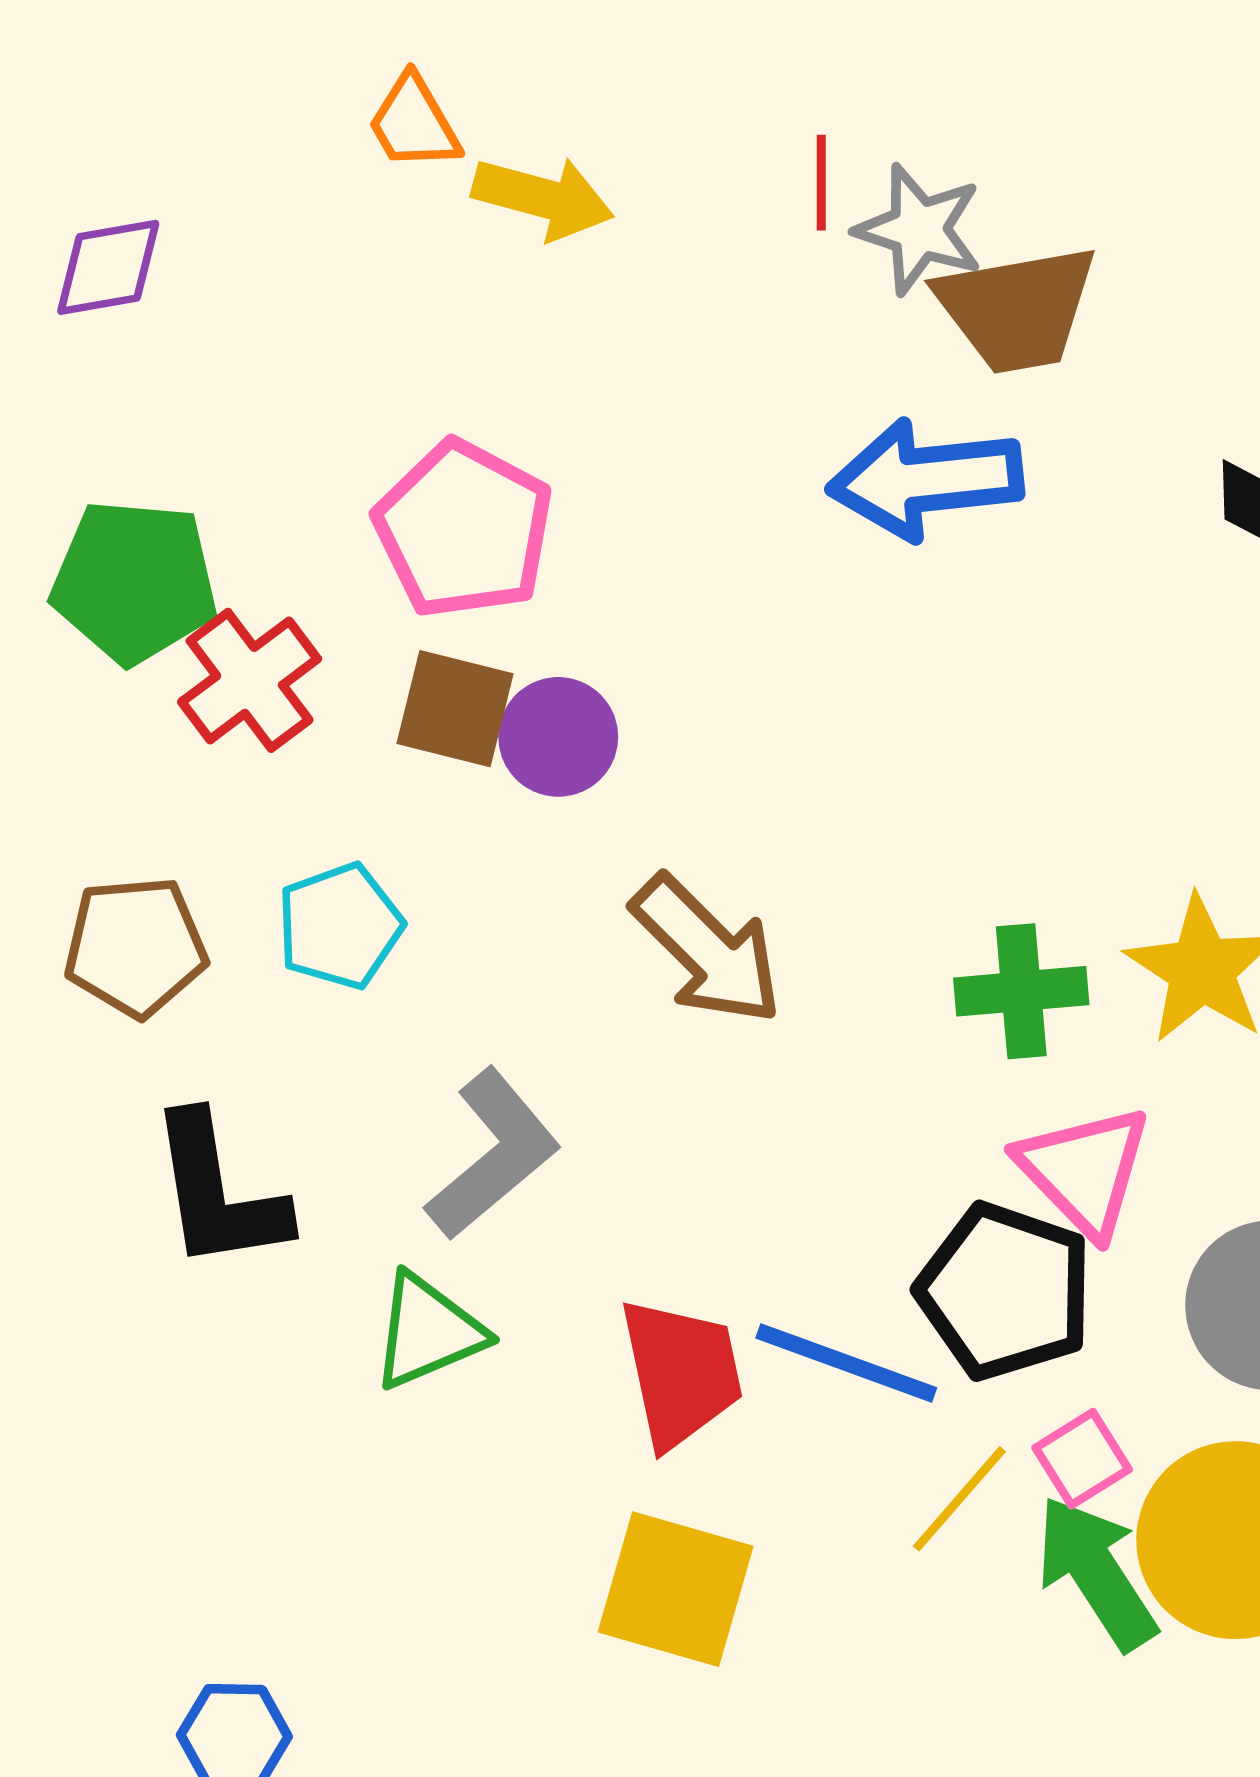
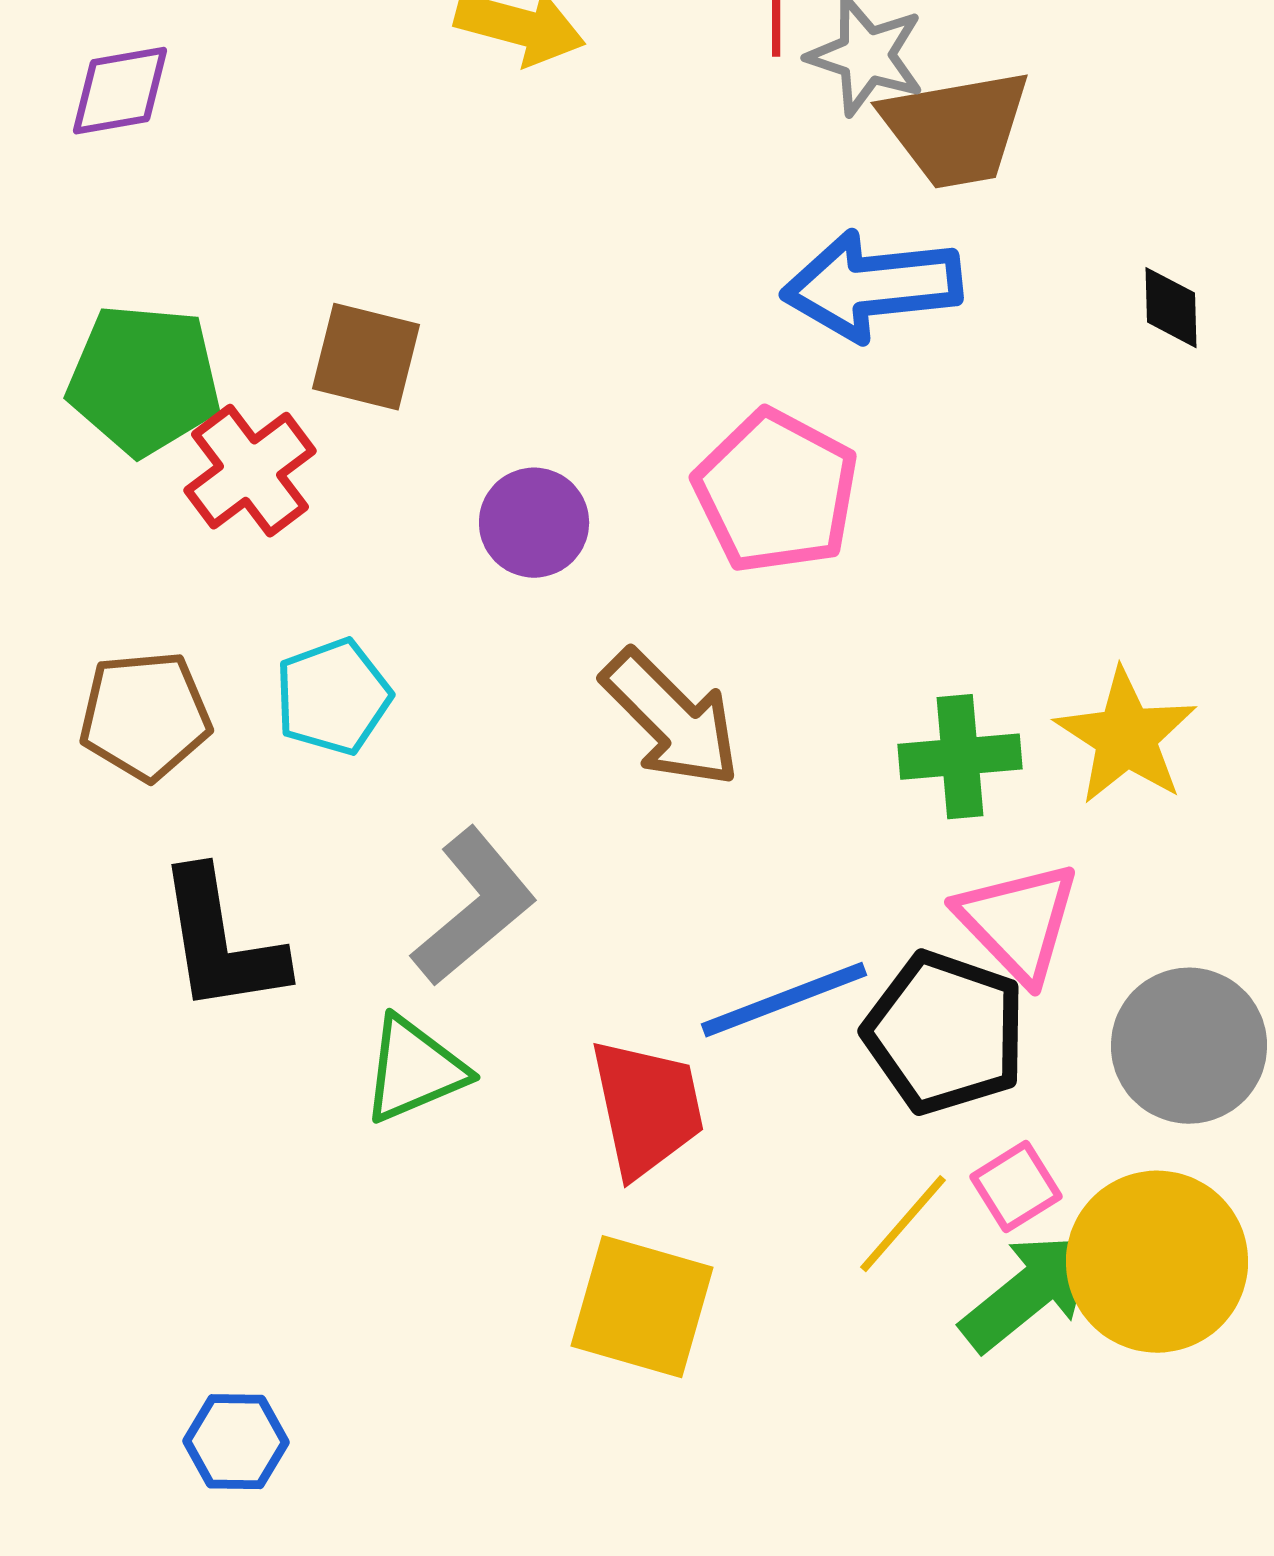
pink pentagon: (464, 529) -> (776, 492), moved
brown square: (455, 709) -> (366, 357), moved
blue line: (846, 1363) -> (784, 1000), moved, turned -41
green arrow: (1096, 1573) -> (1029, 1292), turned 84

